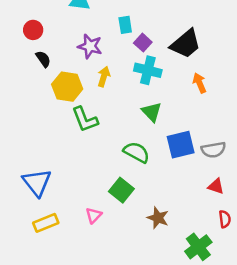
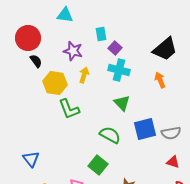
red circle: (33, 30) -> (28, 38), size x1.6
black trapezoid: (186, 44) -> (165, 49), moved
blue triangle: (37, 183) -> (31, 159), size x0.7

